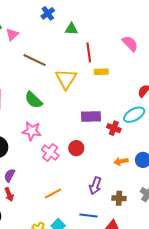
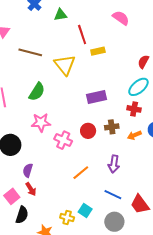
green semicircle: (33, 100) -> (37, 92), turned -90
red cross: (114, 128) -> (134, 109), moved
orange line: (53, 194) -> (81, 173), moved
brown cross: (119, 198) -> (112, 127), moved
blue line: (88, 215) -> (113, 195), turned 30

